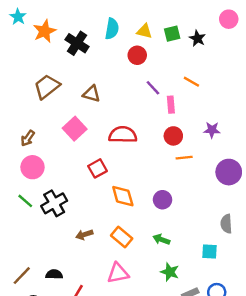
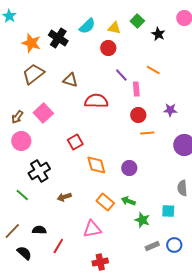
cyan semicircle: (112, 29) -> (87, 26), turned 36
orange star: (45, 31) -> (31, 43), moved, turned -30
green square: (172, 34) -> (137, 21), moved, turned -32
pink square: (75, 129) -> (43, 113), moved
red semicircle: (123, 135) -> (96, 101), moved
green line: (25, 201) -> (22, 195), moved
orange rectangle: (122, 237) -> (105, 202), moved
green star: (170, 272) -> (142, 220), moved

